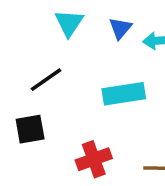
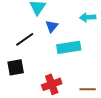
blue triangle: (120, 28) -> (52, 26), moved

